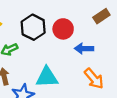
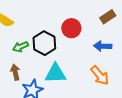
black hexagon: (33, 27) -> (44, 43), moved
blue arrow: (84, 49) -> (103, 46), moved

